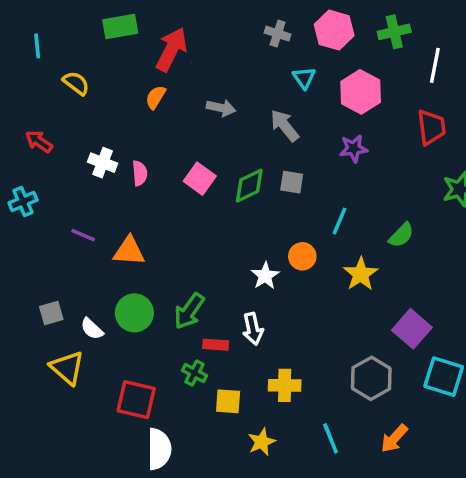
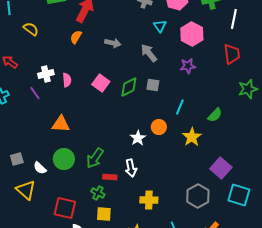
white cross: (103, 163) -> (46, 74), turned -35
purple line: (83, 235) -> (35, 93), moved, turned 32
yellow square: (228, 401) -> (104, 214), moved

